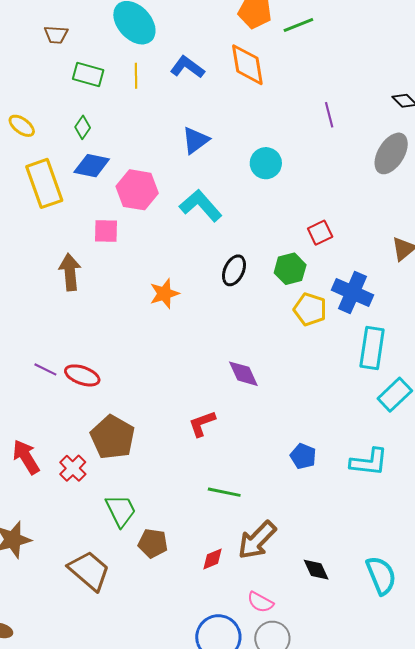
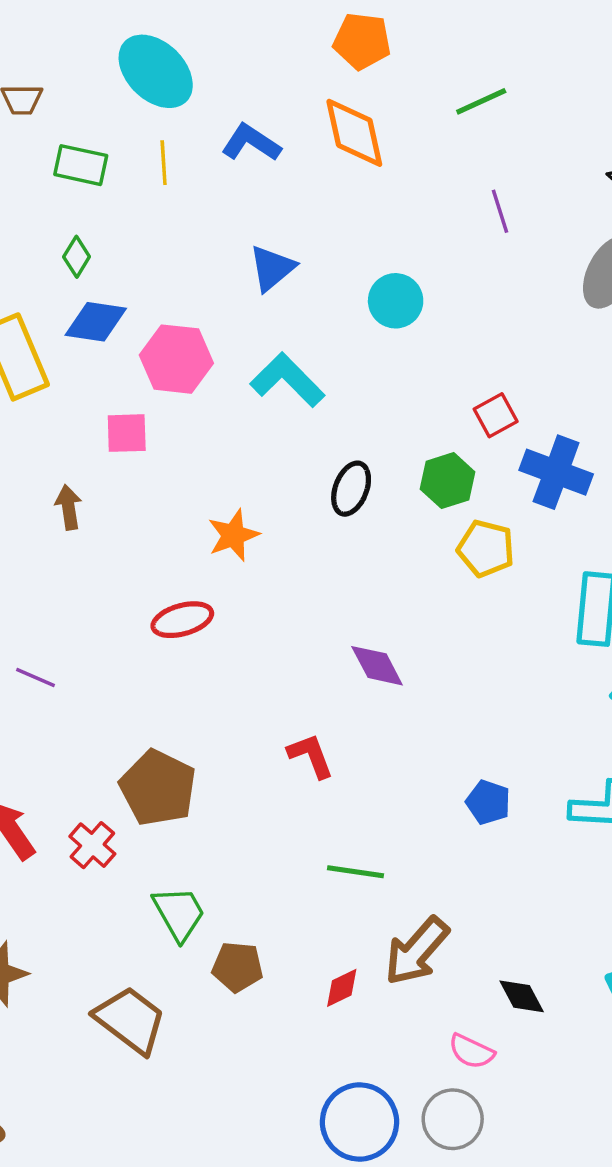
green line: (298, 25) -> (481, 101), moved
brown arrow: (70, 272) -> (68, 507), size x0.7
blue cross: (352, 292) -> (556, 472), moved
red ellipse: (82, 375) -> (182, 620), moved, turned -32
red L-shape: (202, 424) -> (311, 756), turned 92
pink semicircle: (260, 602) -> (471, 1051), moved

